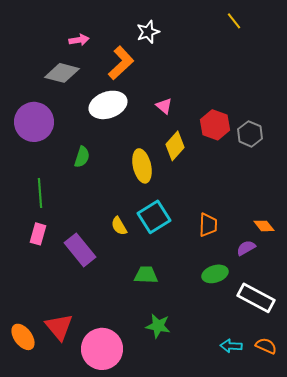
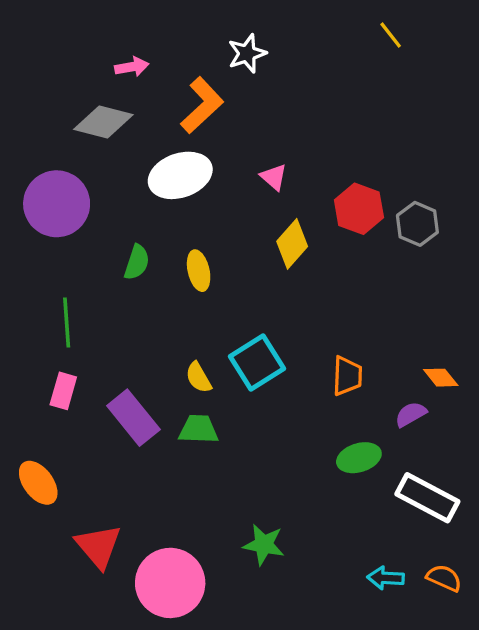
yellow ellipse: (142, 166) -> (199, 271), moved, size x0.7
green trapezoid: (146, 275) -> (199, 429), moved
orange ellipse: (23, 337) -> (38, 483), moved

